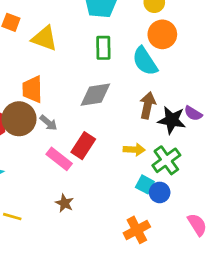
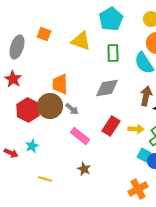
yellow triangle: (44, 38) -> (81, 41), moved
red rectangle: (83, 146) -> (111, 126), moved

